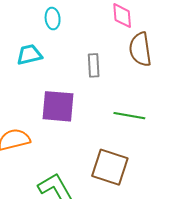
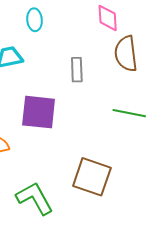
green line: (129, 116) -> (129, 113), moved

